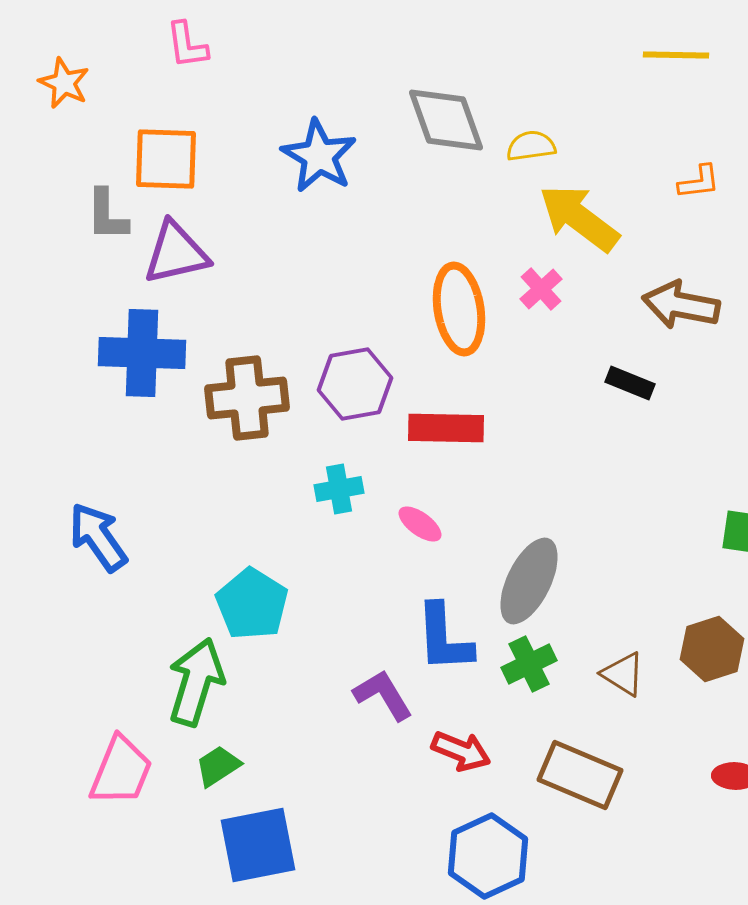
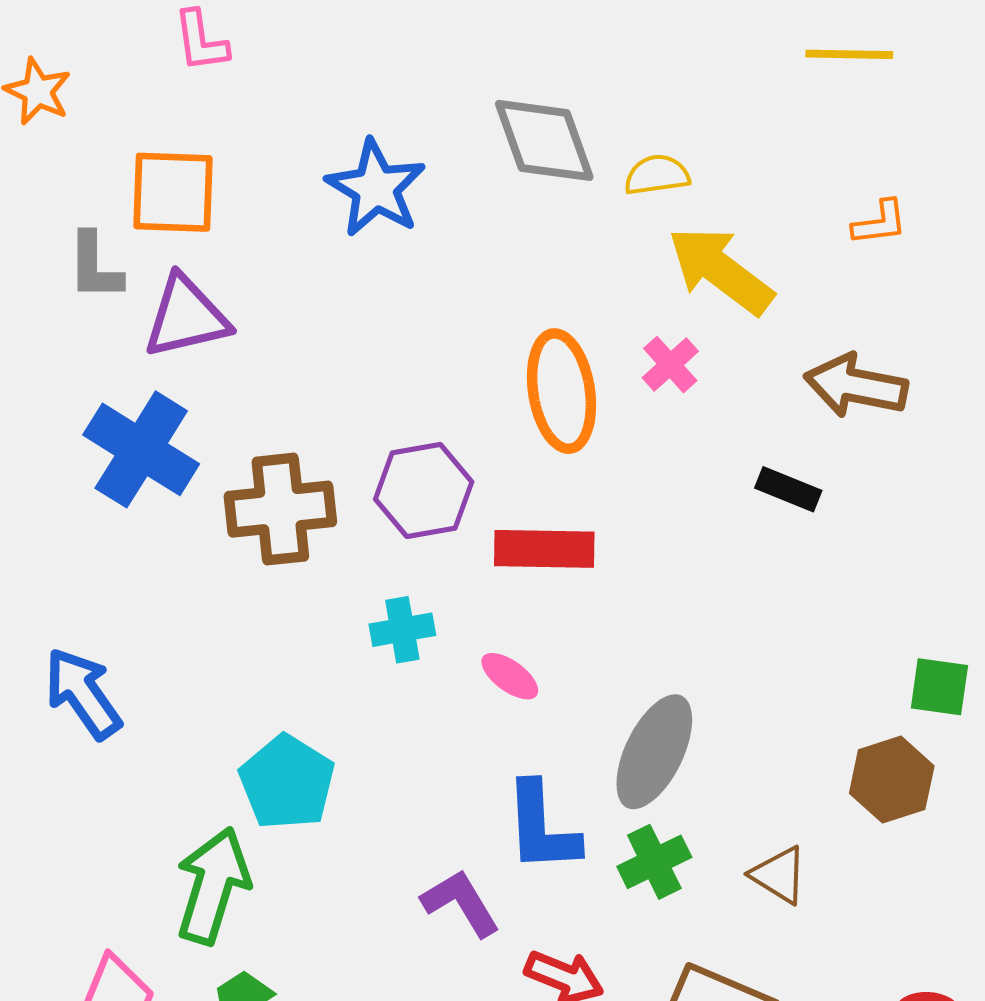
blue cross: (142, 353) -> (141, 449), turned 30
brown hexagon: (712, 649) -> (892, 780), moved

